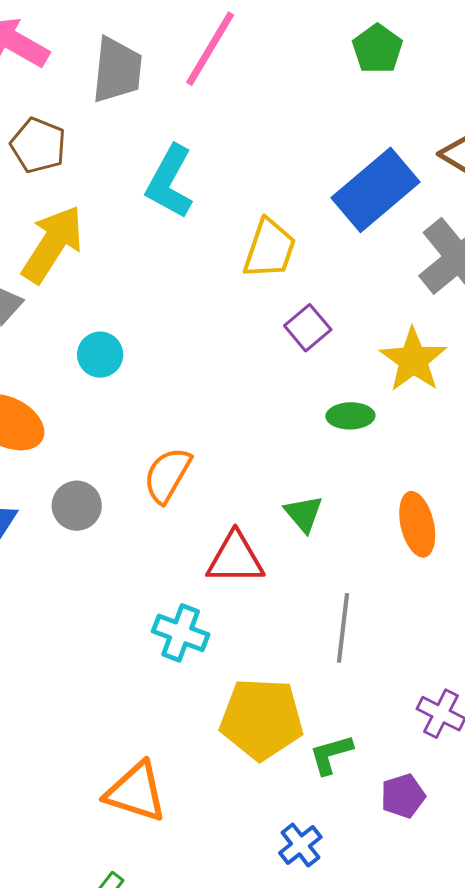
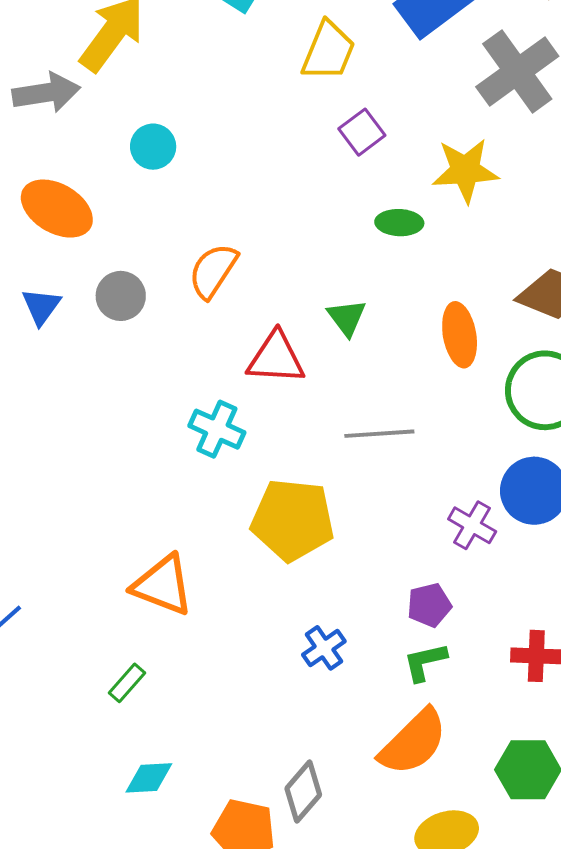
yellow star: (413, 360) -> (465, 170), turned 30
gray line: (343, 628) -> (379, 434), turned 76
green L-shape: (331, 754) -> (425, 662), moved

